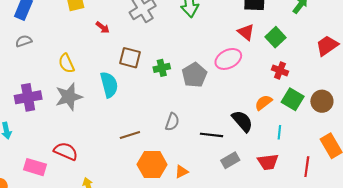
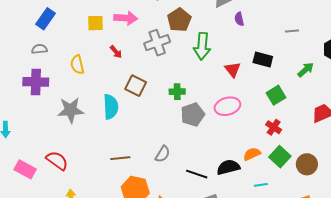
red triangle: (246, 32) -> (233, 70), moved
yellow semicircle: (66, 63) -> (77, 65), moved
green cross: (162, 68) -> (177, 92), moved
purple cross: (28, 97) -> (36, 82), moved
black semicircle: (242, 121) -> (228, 167), turned -75
cyan line: (279, 132) -> (261, 185), turned 64

